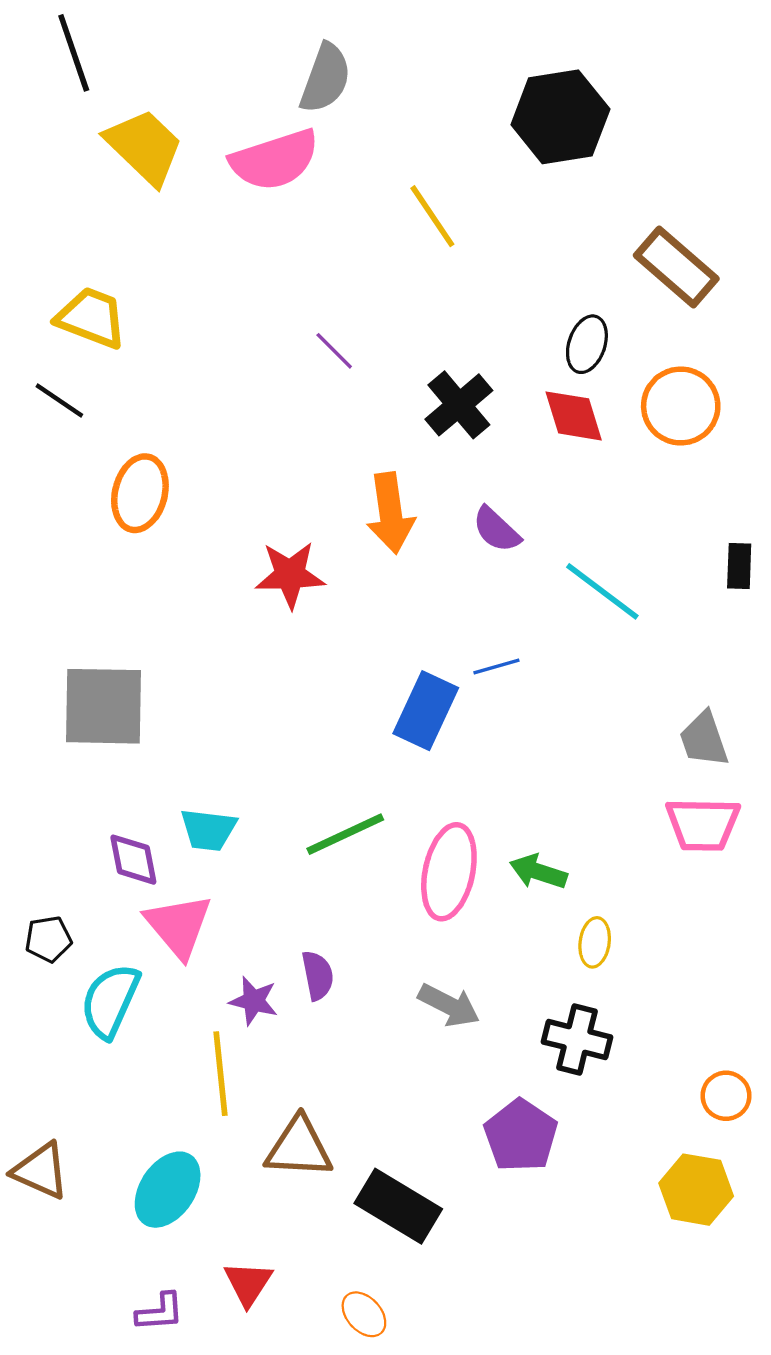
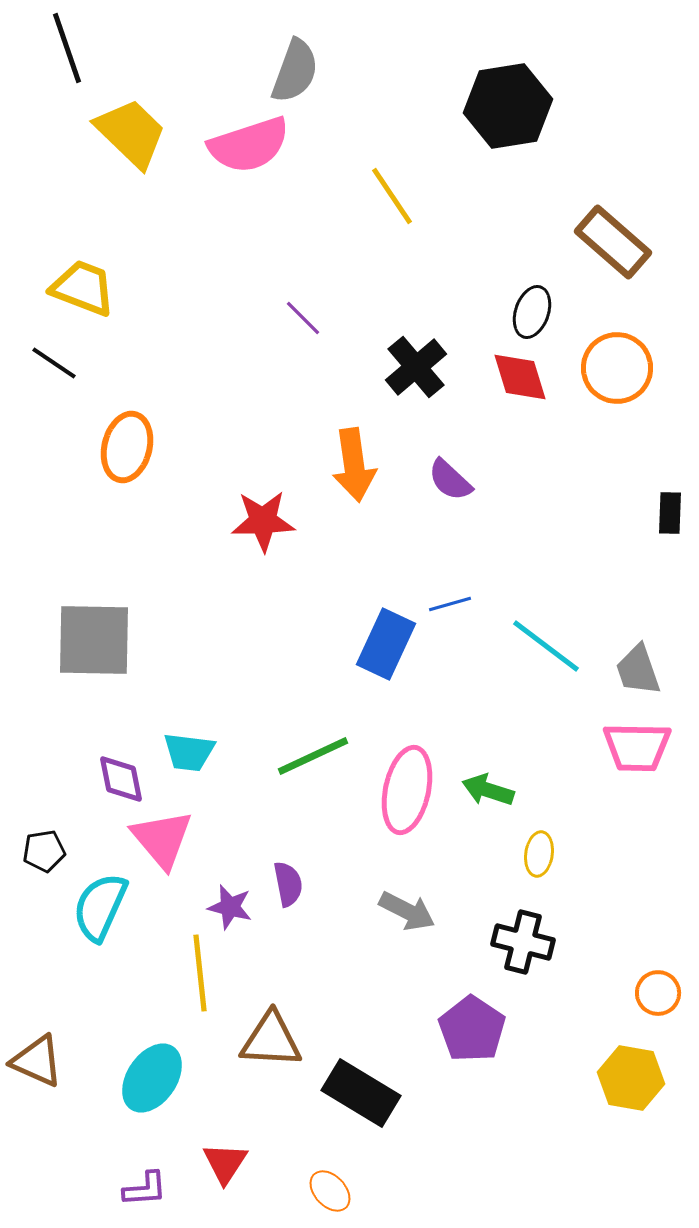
cyan line: (602, 591) -> (546, 646), moved

